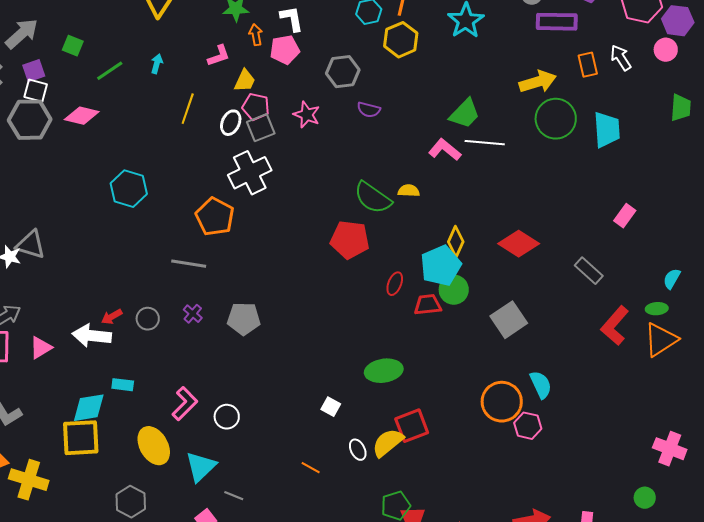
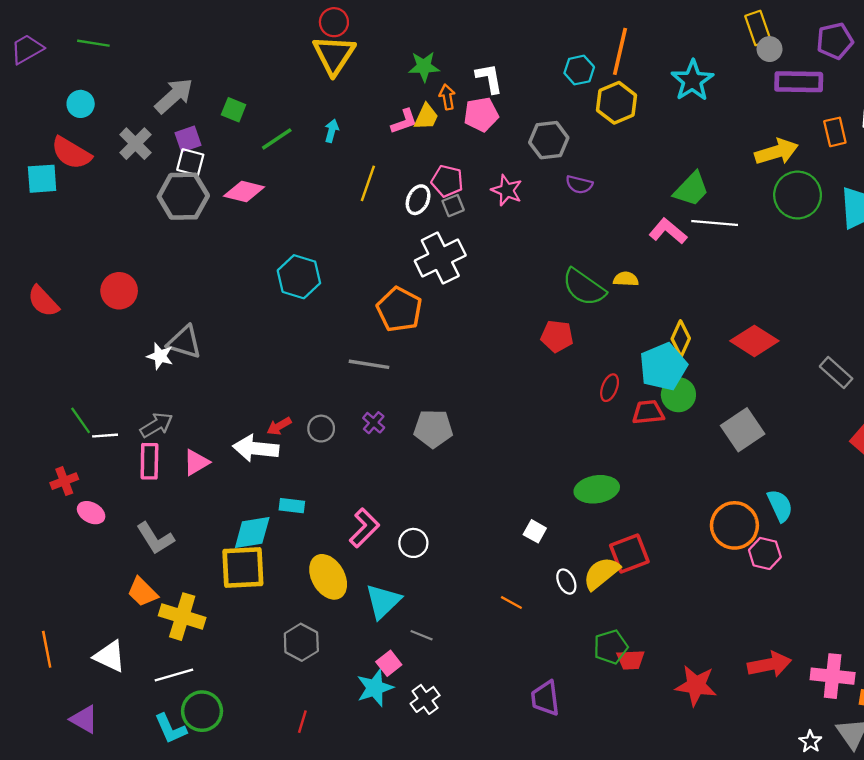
yellow trapezoid: (245, 81) -> (426, 117), moved
gray square: (261, 128) -> (453, 206), size x0.7
red pentagon: (350, 240) -> (557, 336), size x0.7

